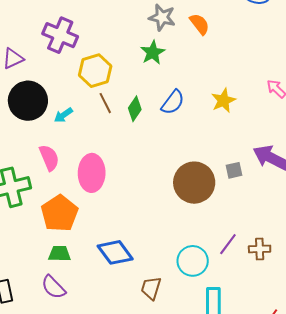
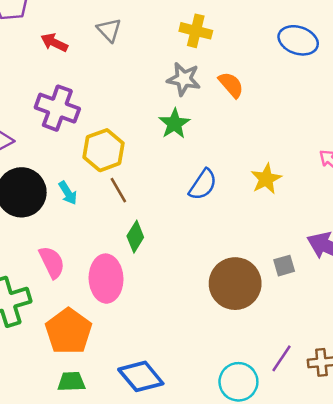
green diamond: (135, 109) -> (135, 237), moved
cyan arrow: (63, 115) -> (68, 193), moved, turned -84

